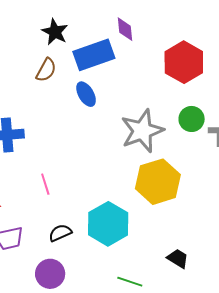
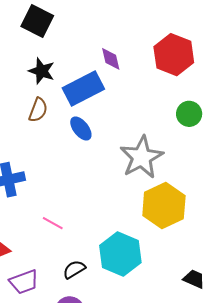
red hexagon: (184, 62) -> (174, 55), moved
green circle: (192, 119) -> (189, 114), moved
pink line: (45, 184) -> (53, 223), turned -35

